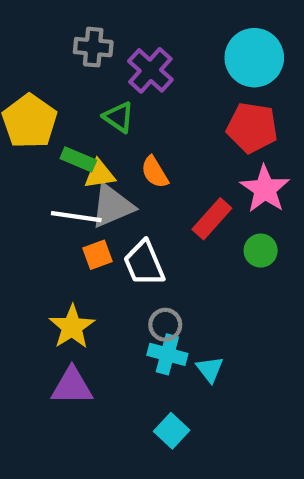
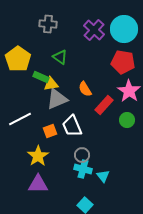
purple cross: (150, 70) -> (94, 30), moved
orange semicircle: (155, 172) -> (85, 89), moved
white line: (76, 217) -> (20, 119), moved, turned -35
orange square: (97, 255) -> (50, 131), moved

